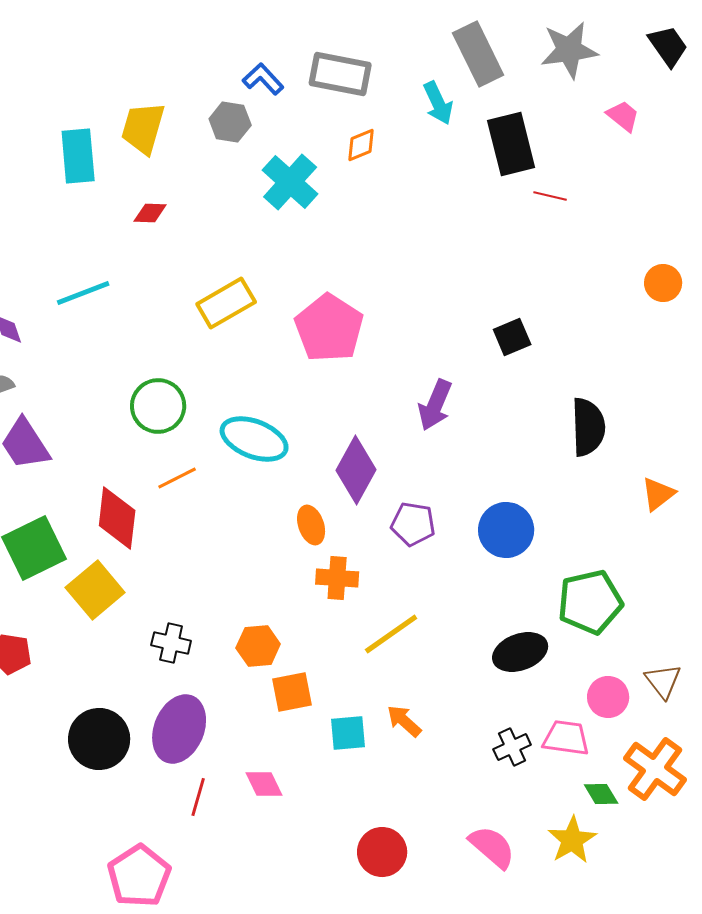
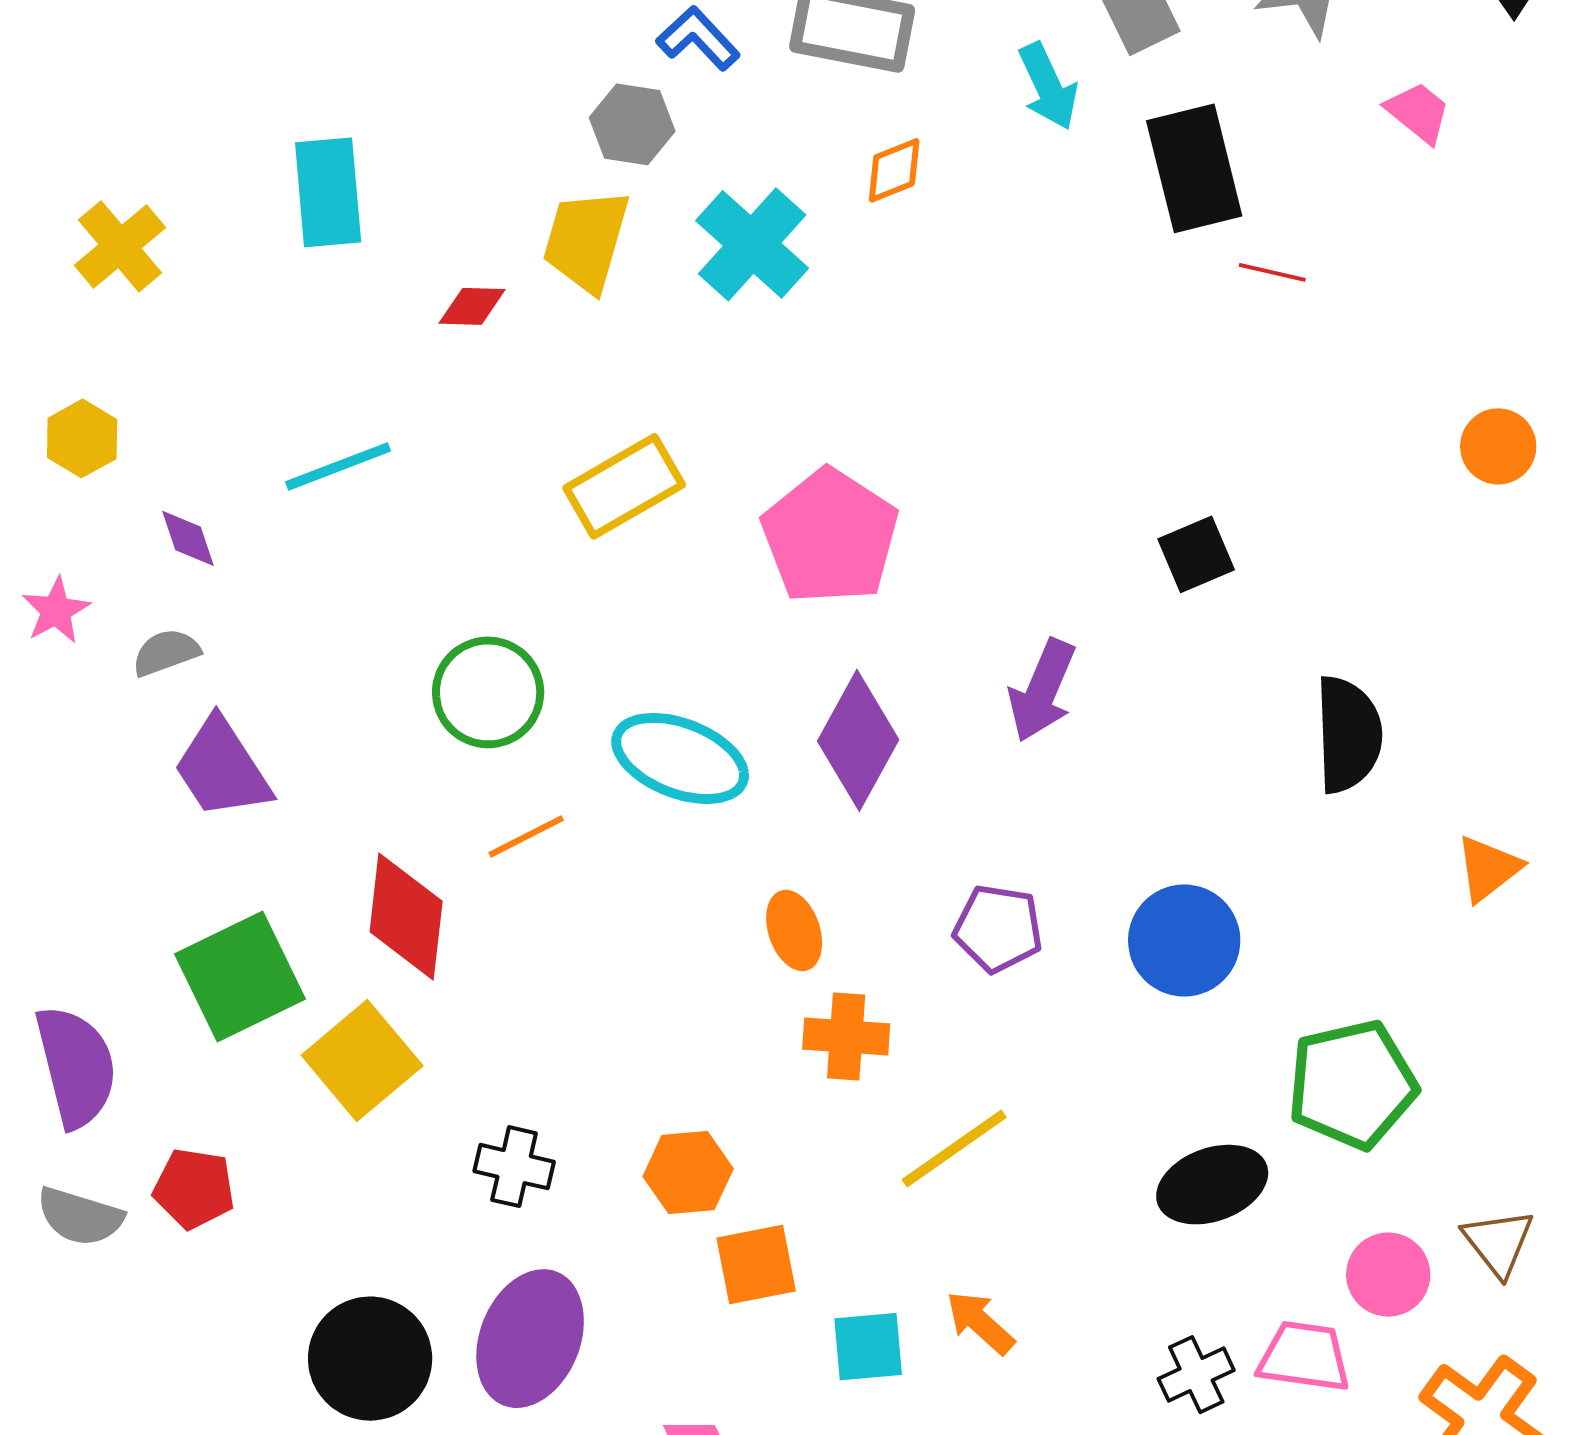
yellow trapezoid: (143, 128) -> (586, 240), moved
purple diamond: (356, 470) -> (858, 740), moved

